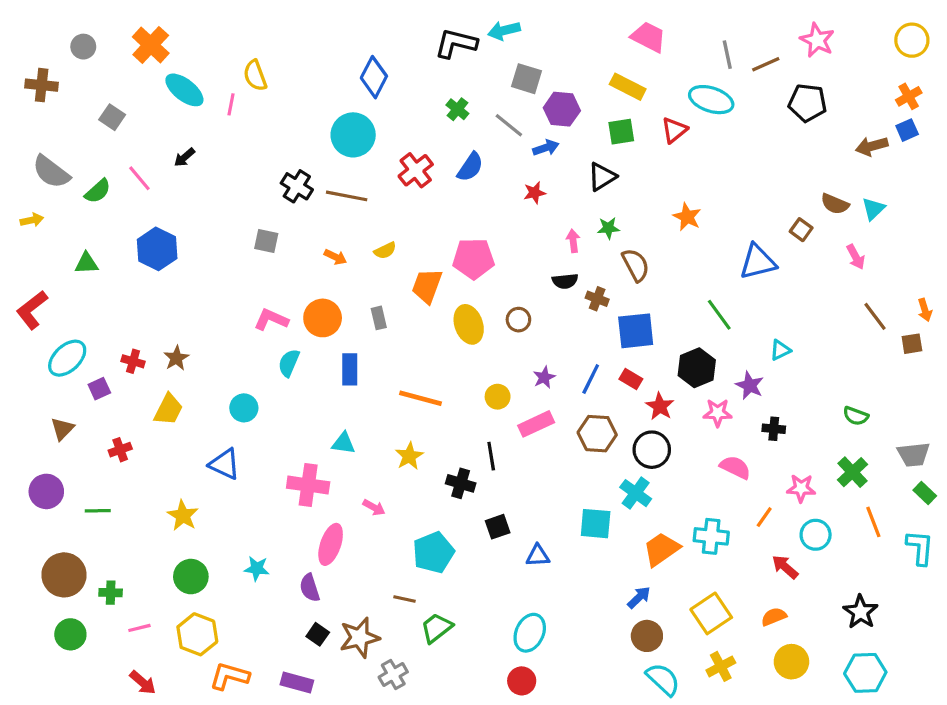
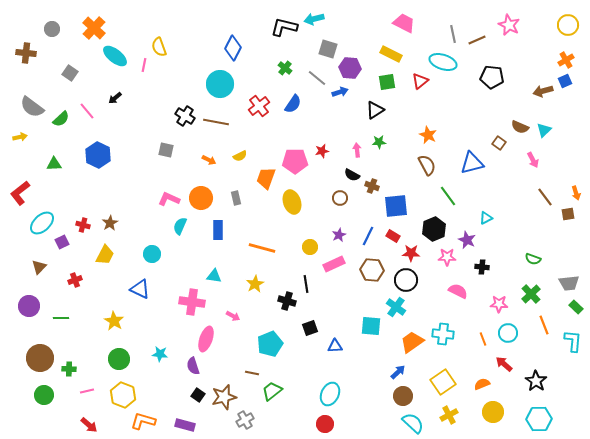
black pentagon: (808, 103) -> (492, 77), moved
red star: (535, 193) -> (322, 151), moved
brown semicircle: (636, 265) -> (427, 165), moved
black semicircle: (565, 281) -> (352, 175), turned 35
brown circle: (518, 320) -> (340, 198), moved
red star: (660, 406) -> (411, 253), turned -30
orange line: (764, 517) -> (483, 339), moved, turned -56
red arrow: (785, 567) -> (504, 364), moved

